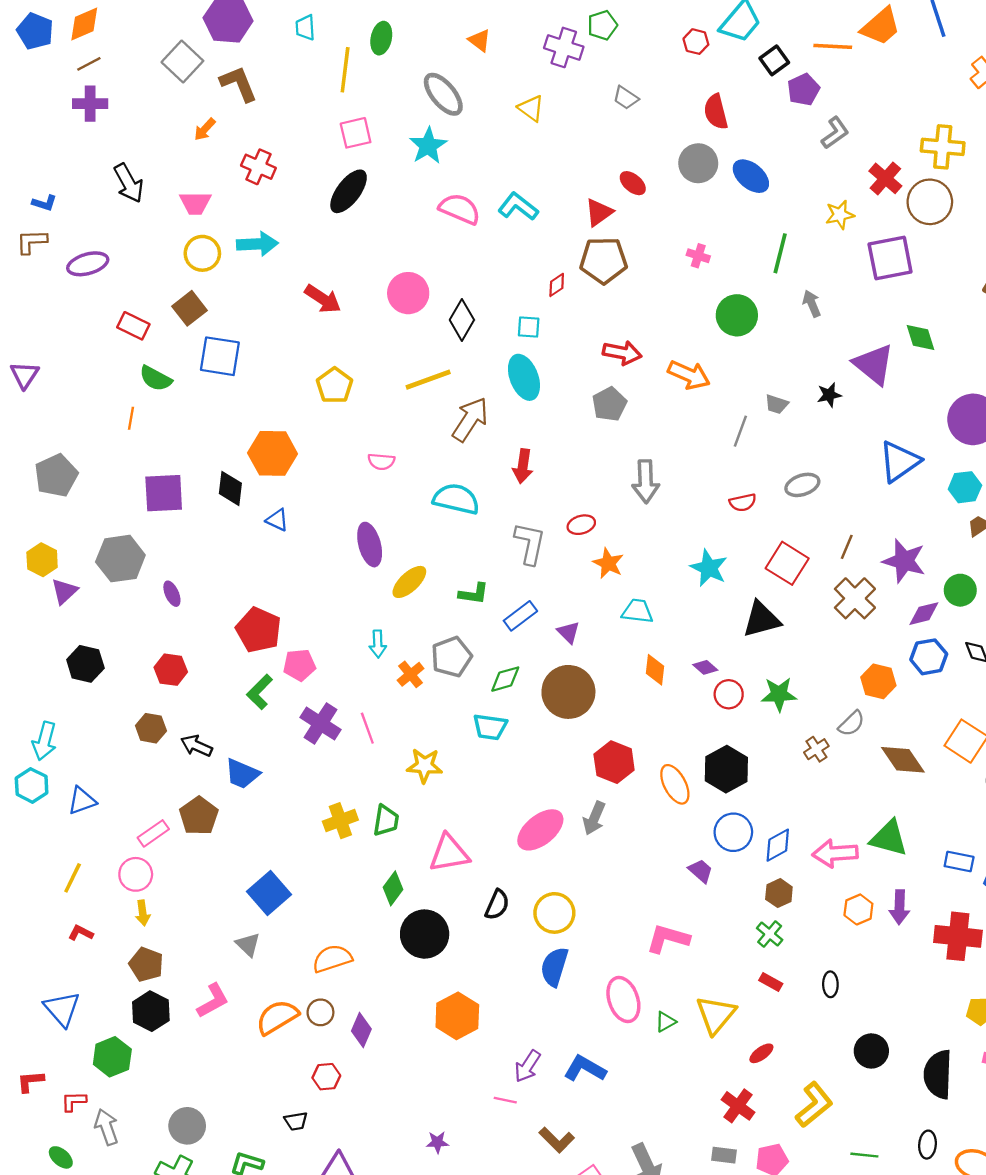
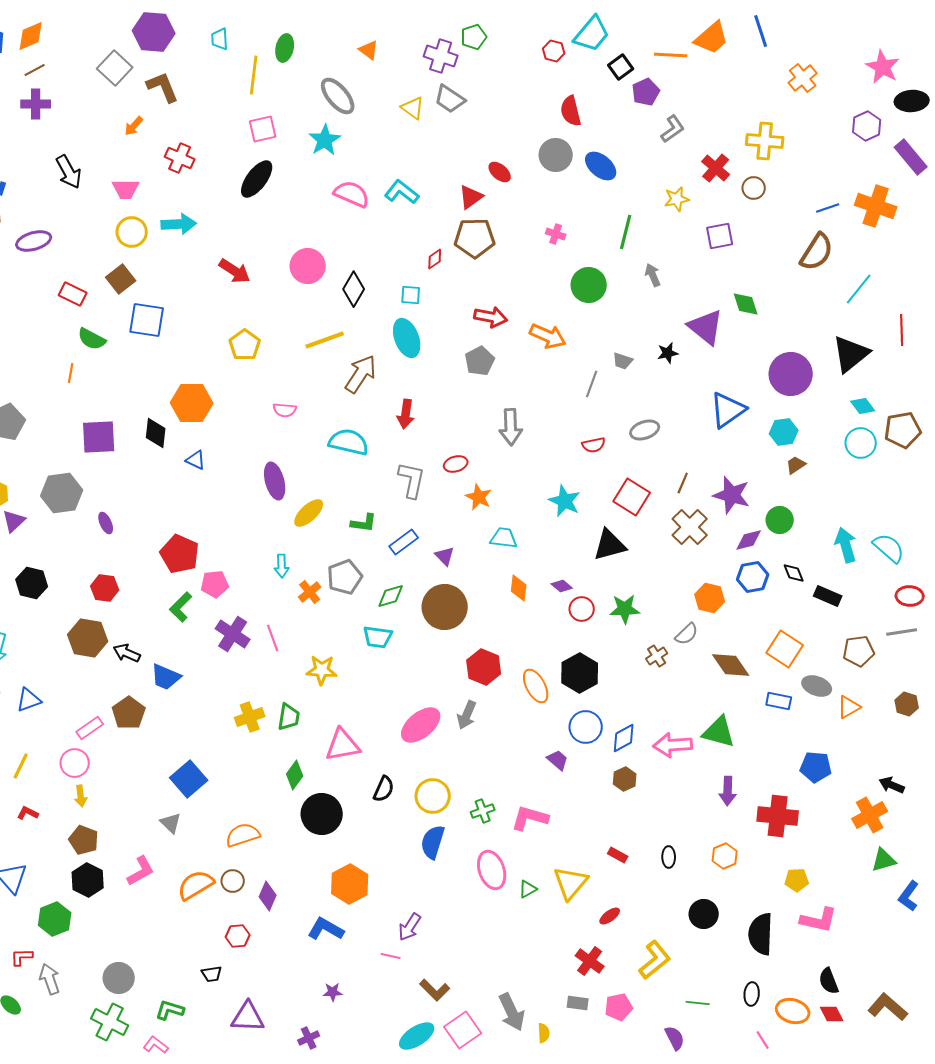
gray trapezoid: (626, 98) -> (450, 99), moved, size x1.4
brown circle: (930, 202) -> (754, 188), size x0.6
purple square: (890, 258) -> (720, 236), size x0.7
brown hexagon: (151, 728) -> (88, 638), size x1.5
blue rectangle: (959, 862) -> (779, 701), moved
orange hexagon: (858, 909) -> (725, 856), moved
green cross: (770, 934) -> (483, 811), moved, turned 30
blue L-shape: (585, 1069) -> (326, 929), moved

